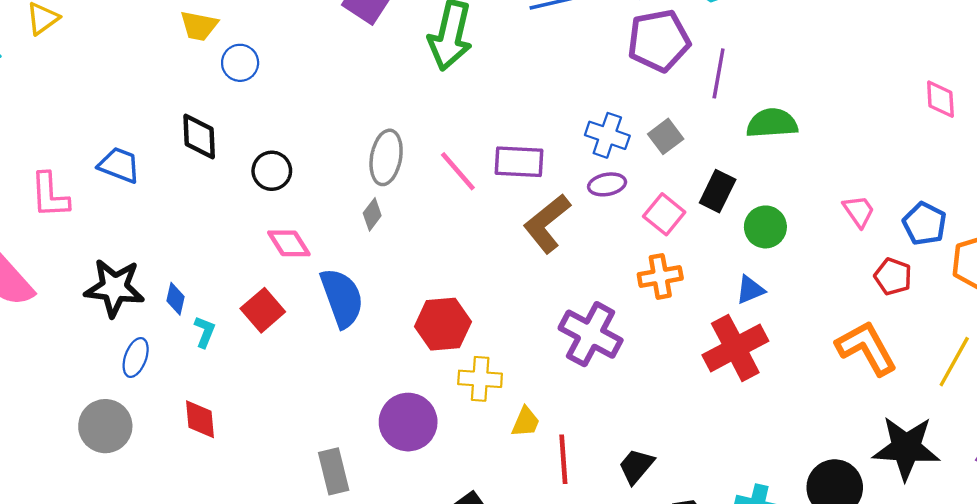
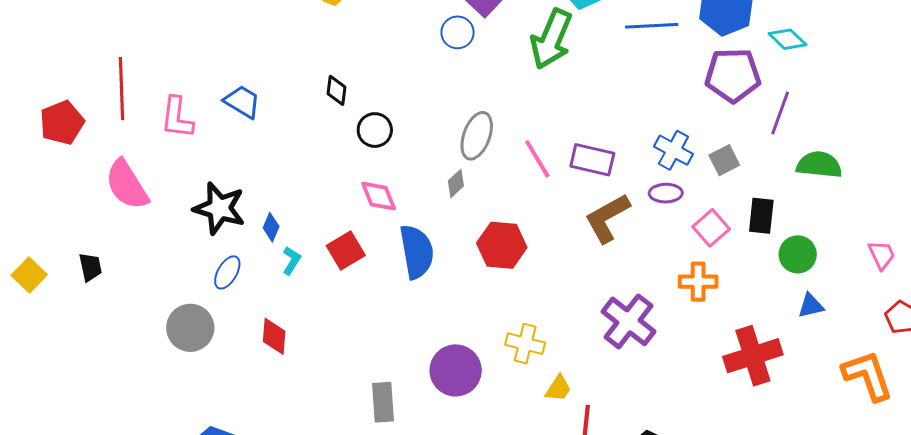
blue circle: (240, 63) -> (458, 32), moved
black diamond: (199, 137) -> (336, 90), moved, size x0.7
black rectangle: (718, 191) -> (761, 216), turned -30
blue triangle: (750, 290) -> (811, 306), moved
red hexagon: (443, 324) -> (502, 245), moved

